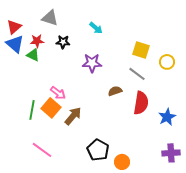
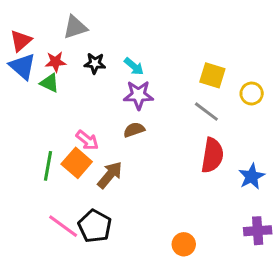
gray triangle: (50, 18) -> (75, 27), turned -36
cyan arrow: (96, 28) -> (134, 66), moved
brown semicircle: (115, 91) -> (134, 130), moved
black pentagon: (98, 150) -> (95, 226), moved

